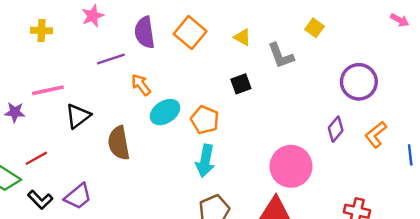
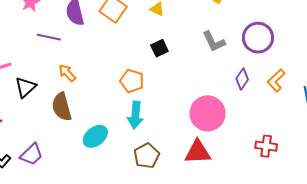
gray L-shape: (281, 56) -> (214, 42), moved
purple line: (111, 59) -> (49, 37), turned 35
orange arrow: (141, 85) -> (67, 73), moved
cyan ellipse: (165, 112) -> (95, 136), moved

